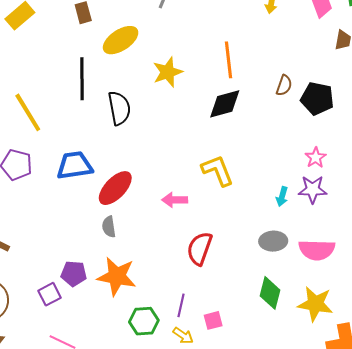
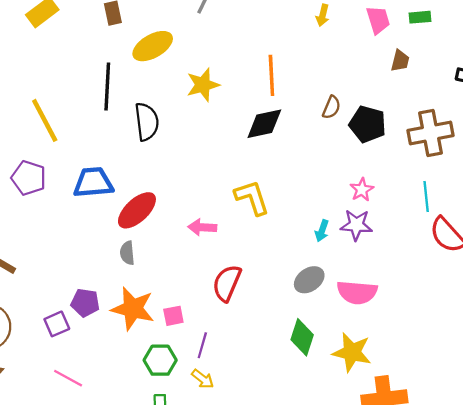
gray ellipse: (273, 241) -> (309, 280), turned -36
pink square: (213, 320) -> (173, 316), moved

